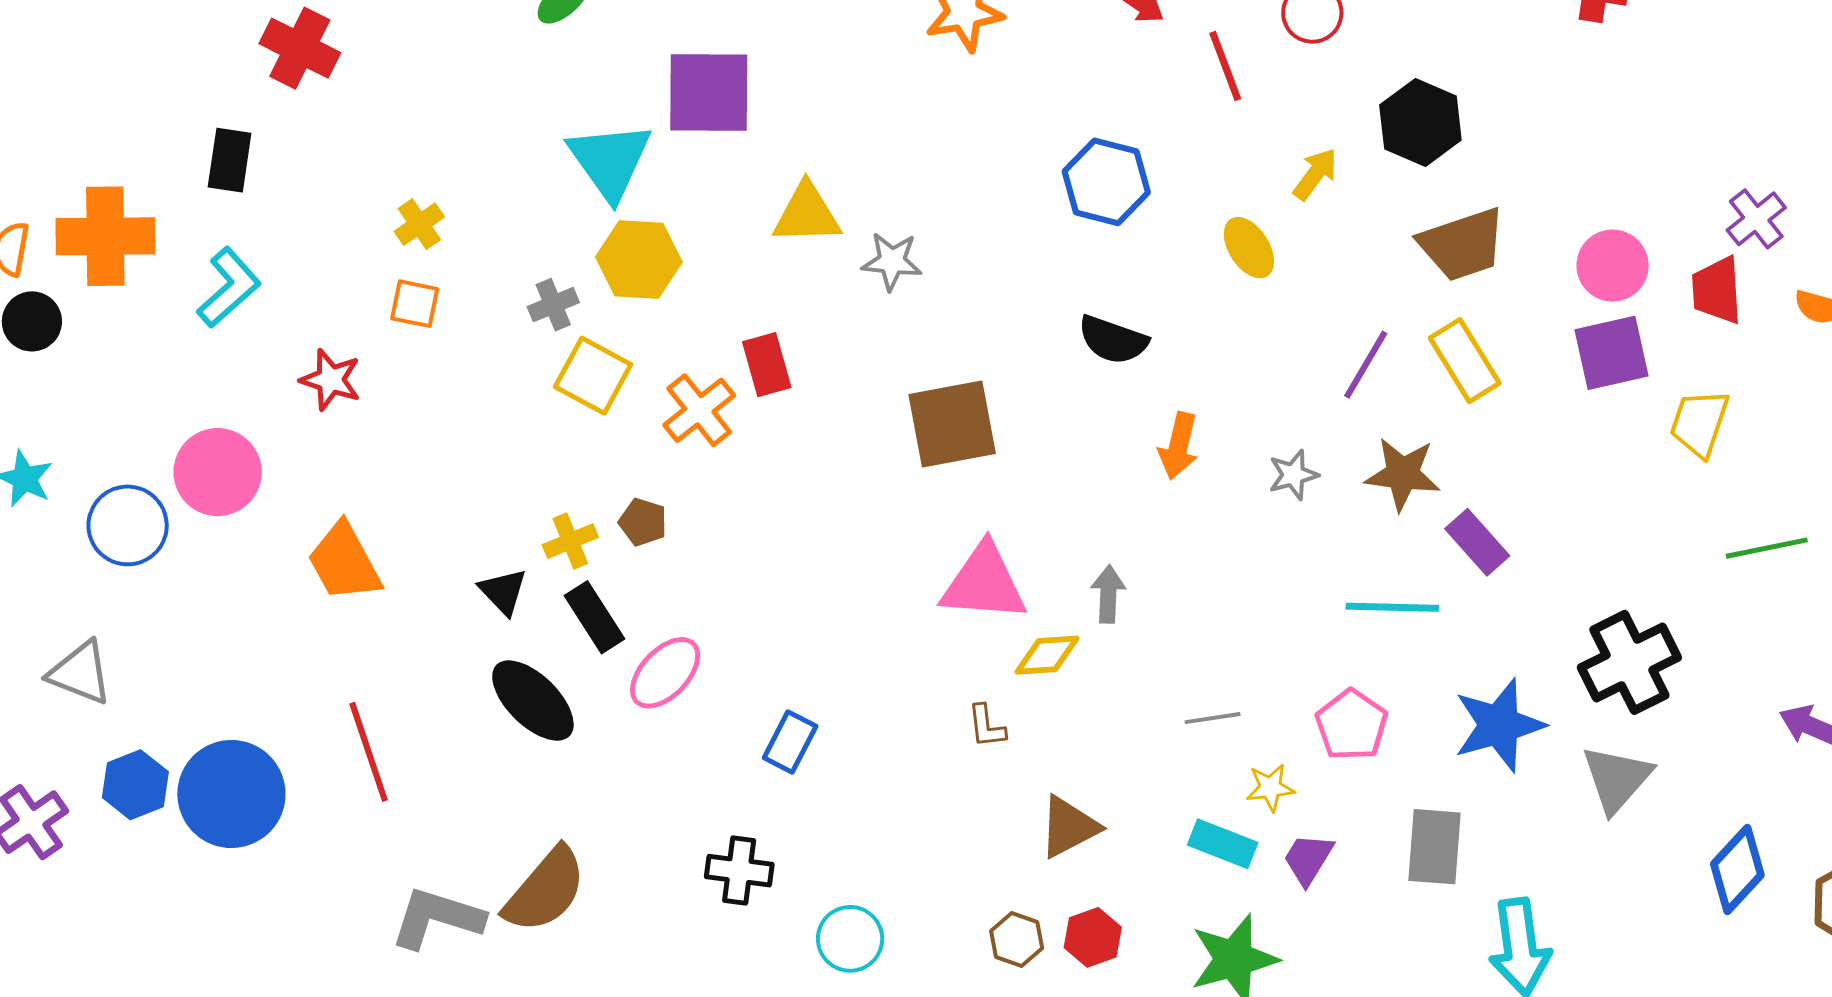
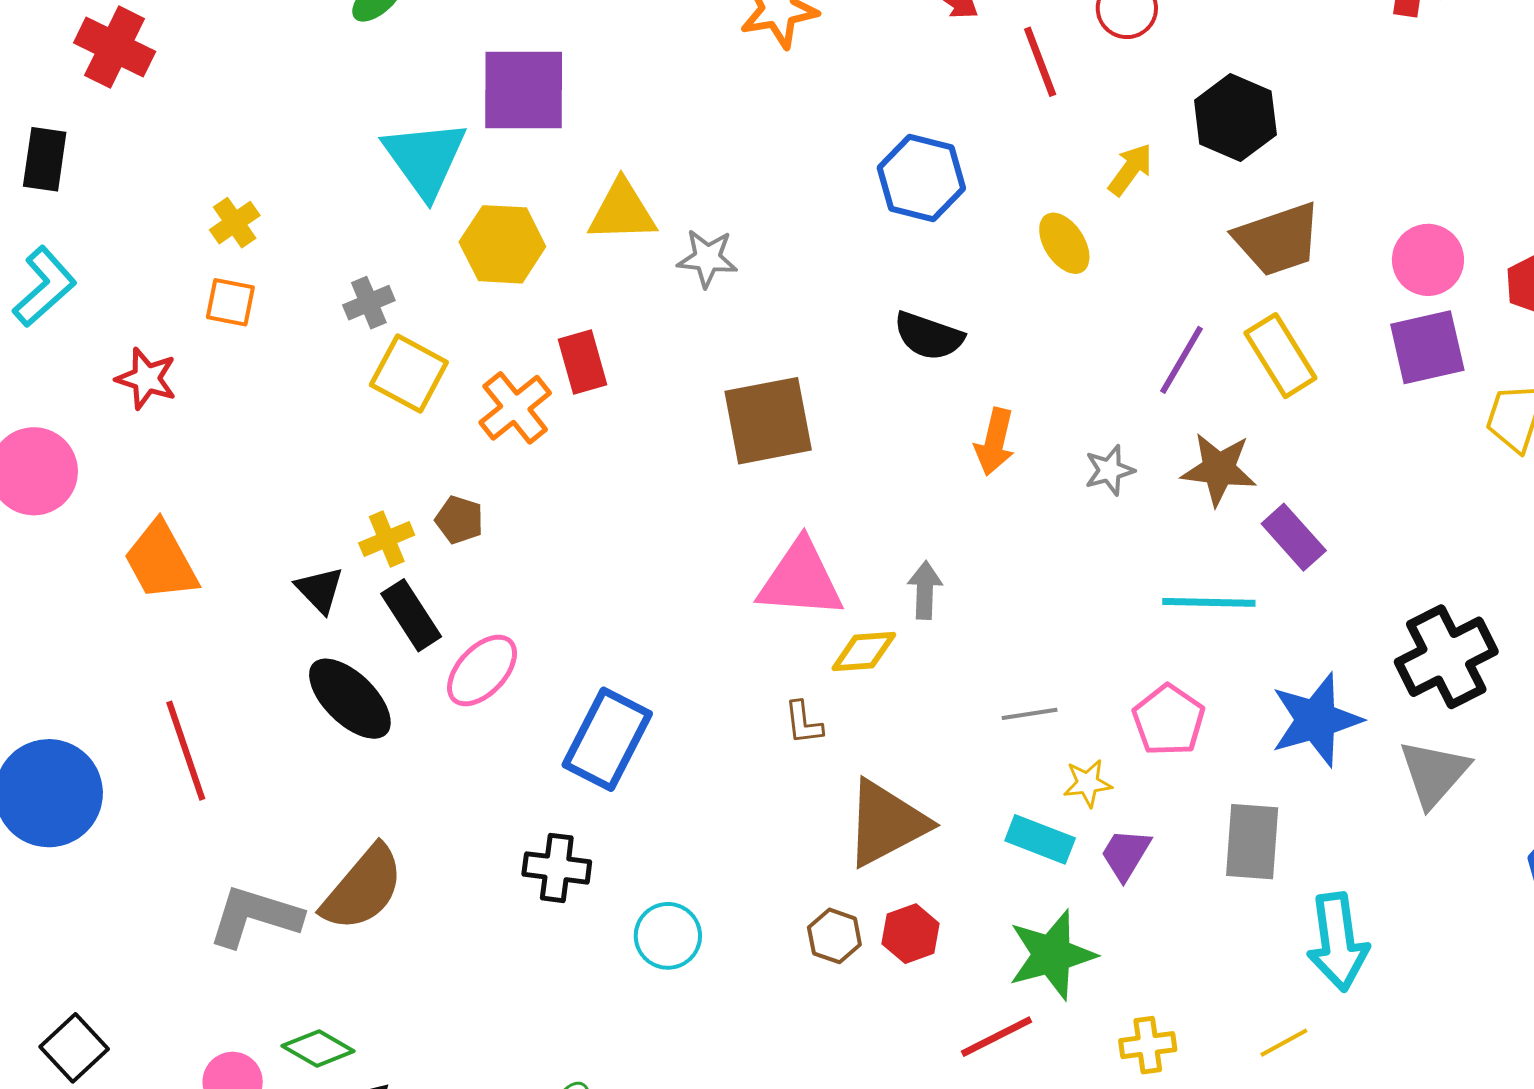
yellow hexagon: (639, 260) -> (502, 244), moved
blue rectangle: (790, 742) -> (607, 739), size x1.6
brown triangle: (1069, 827) -> (886, 823), size x1.4

